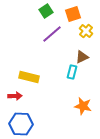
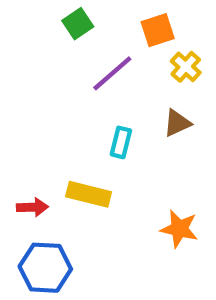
green square: (46, 11) -> (78, 24), moved
cyan rectangle: (72, 72) -> (121, 142), moved
yellow rectangle: (29, 77) -> (89, 194), moved

